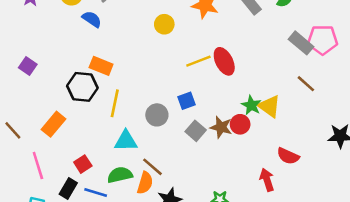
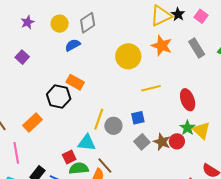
blue semicircle: (92, 19) -> (73, 45), turned -70
yellow circle: (164, 24) -> (128, 56), size x1.6
red ellipse: (224, 61) -> (188, 100), moved
purple square: (28, 66) -> (22, 57), moved
yellow line: (115, 103) -> (99, 119), moved
red square: (83, 164) -> (69, 157), moved

